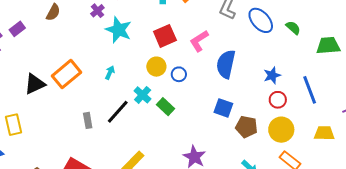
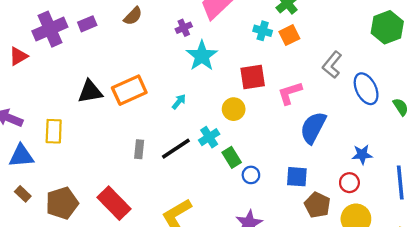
blue circle: (179, 74) -> (251, 175), moved
red circle: (278, 100) -> (349, 183), moved
blue square: (223, 108) -> (297, 177), turned -30

